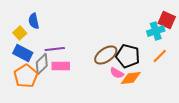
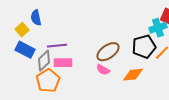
black pentagon: (128, 56) -> (144, 47), moved, turned -30
pink semicircle: (117, 73) -> (103, 70), moved
orange pentagon: (26, 76) -> (48, 81), moved

